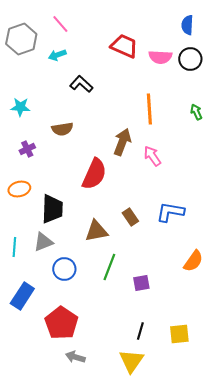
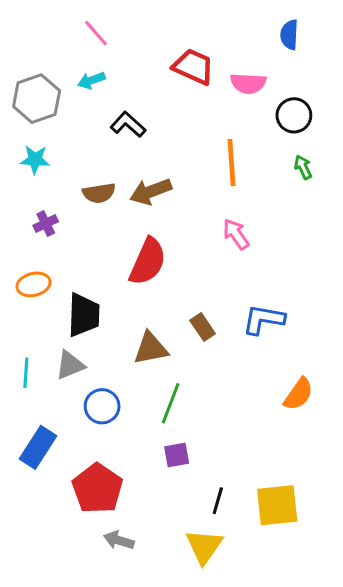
gray hexagon: (21, 39) -> (37, 99), moved
black circle: (190, 59) -> (294, 115), moved
brown arrow: (122, 142) -> (151, 192), moved, turned -132
purple square: (141, 283) -> (177, 455), moved
yellow square: (179, 334) -> (277, 505), size x1.4

